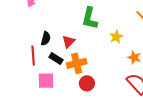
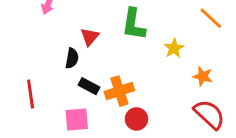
red triangle: (69, 42) -> (90, 37), moved
red line: (33, 55) -> (31, 94), moved

